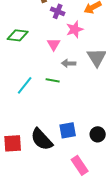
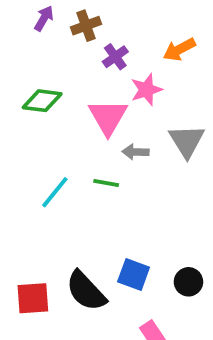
purple cross: (58, 11) -> (115, 57), turned 32
pink triangle: (54, 44) -> (108, 117), size x1.6
blue square: (68, 130) -> (134, 274), turned 30

